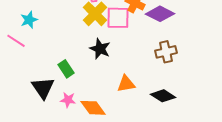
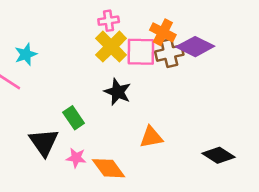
brown cross: (166, 52) -> (169, 53), moved
black diamond: (163, 96) -> (218, 155), moved

